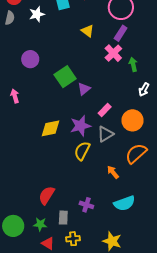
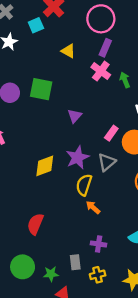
green square: (65, 77) -> (41, 89), moved, turned -35
pink rectangle: (105, 110) -> (111, 133), moved
orange arrow: (113, 172) -> (93, 207), moved
red semicircle: (47, 195) -> (35, 224), moved
green circle: (13, 226) -> (23, 267), moved
yellow cross: (73, 239) -> (98, 275), moved

